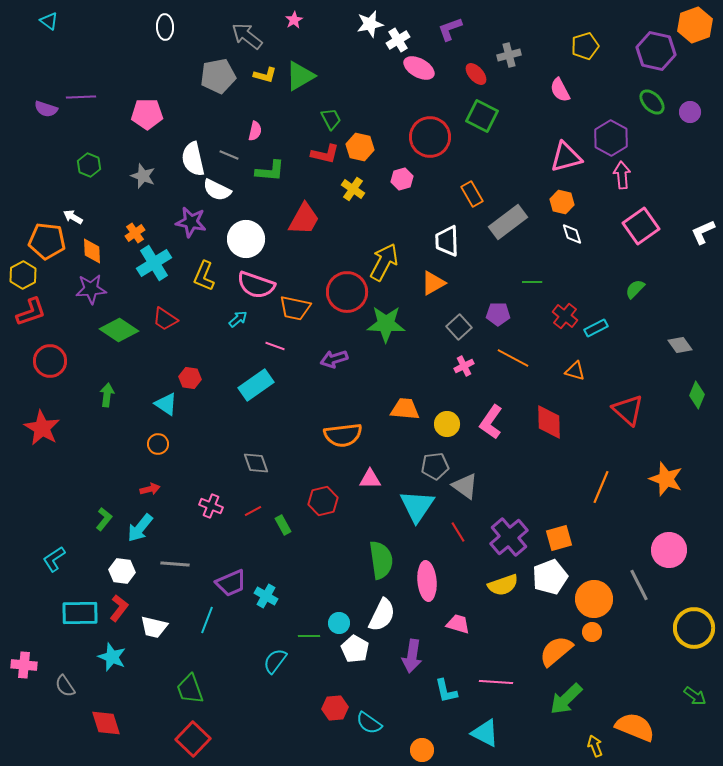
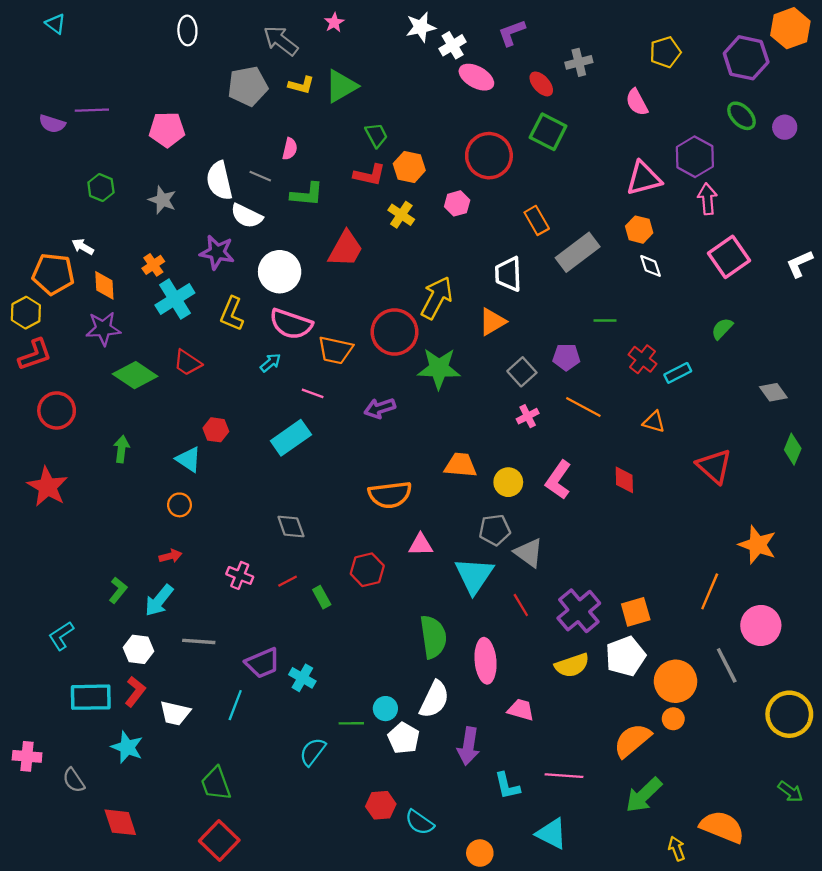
red diamond: (549, 422) -> (624, 480), size x0.7
orange line: (601, 487) -> (710, 591), moved

